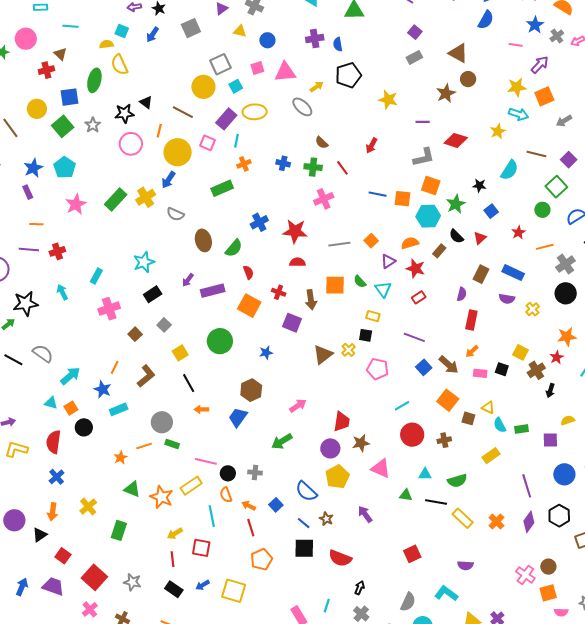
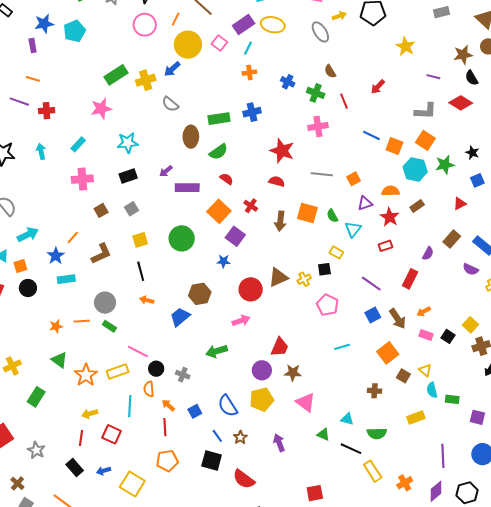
green rectangle: (222, 188) -> (219, 119), moved
pink star: (76, 204) -> (101, 109), moved
blue cross: (259, 222) -> (252, 112), moved
black semicircle: (456, 236) -> (472, 78), moved
red semicircle: (248, 272) -> (227, 179), turned -48
red rectangle: (471, 320) -> (410, 279), moved
purple square: (292, 323) -> (235, 236), moved
black square: (366, 335) -> (324, 269), turned -32
red circle: (412, 435) -> (251, 289), moved

